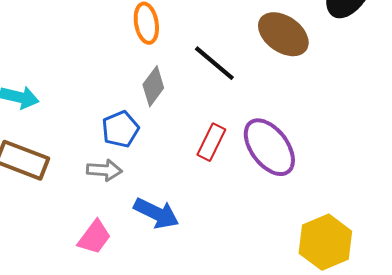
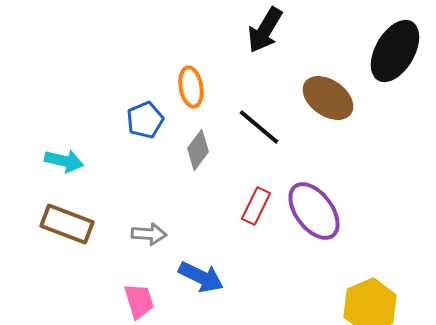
blue pentagon: (120, 129) -> (145, 120), moved
pink trapezoid: (94, 237) -> (139, 301), turned -54

